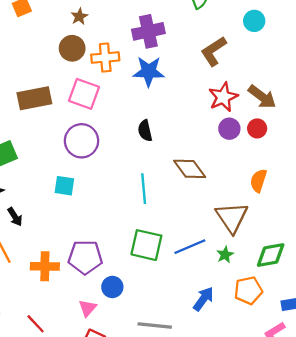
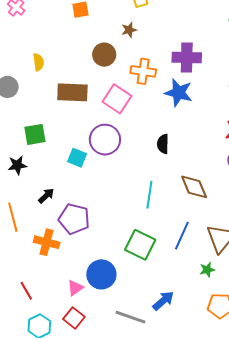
brown circle: (72, 48) -> (104, 55), moved
cyan square: (64, 186) -> (77, 158), moved
black arrow: (15, 217) -> (46, 196), moved, turned -114
blue line: (190, 247) -> (182, 236), moved, turned -56
purple pentagon: (85, 257) -> (74, 219), moved
blue circle: (112, 287) -> (101, 274), size x1.5
blue arrow: (203, 299) -> (163, 301), moved

